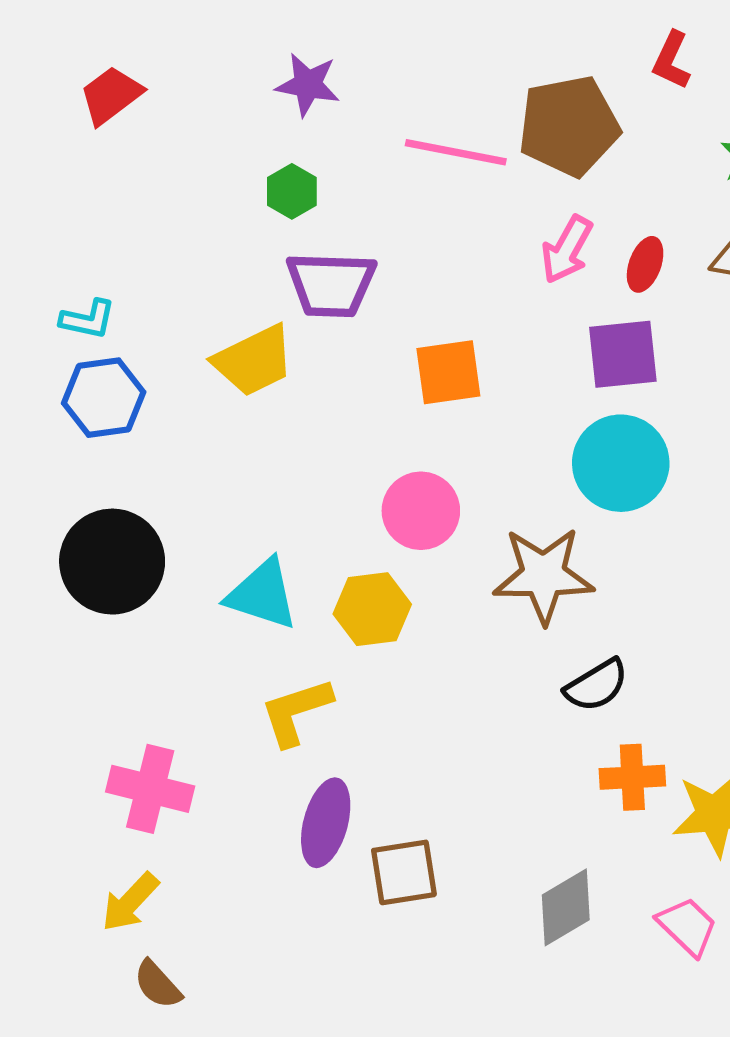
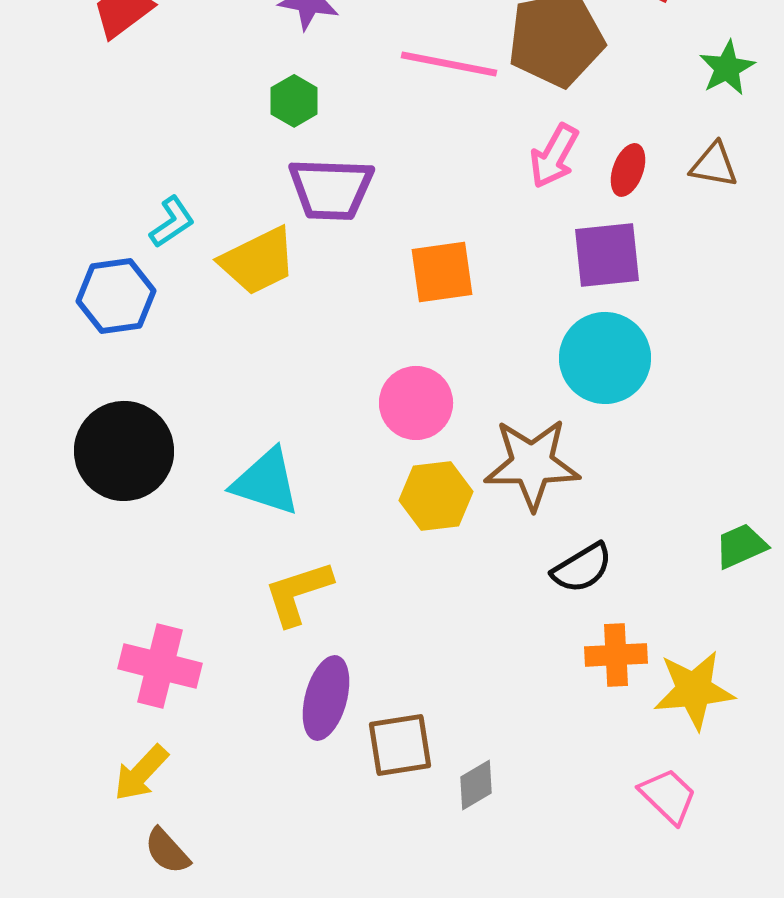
cyan L-shape: (88, 319) -> (172, 222), moved, turned -46
yellow hexagon: (372, 609) -> (436, 496), moved
gray diamond: (566, 907) -> (476, 785), moved, size x0.7

